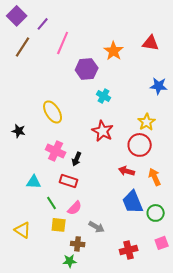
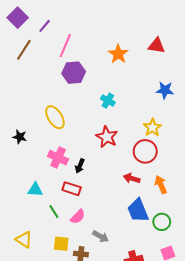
purple hexagon: (87, 69) -> (74, 73), moved
yellow square: (59, 225) -> (61, 244), moved

